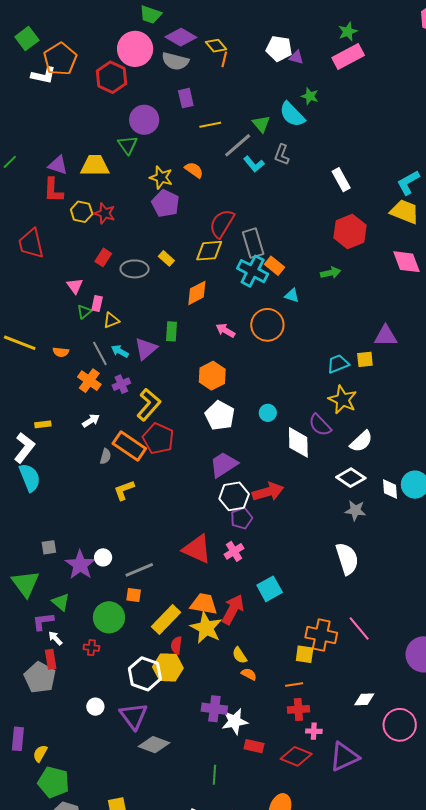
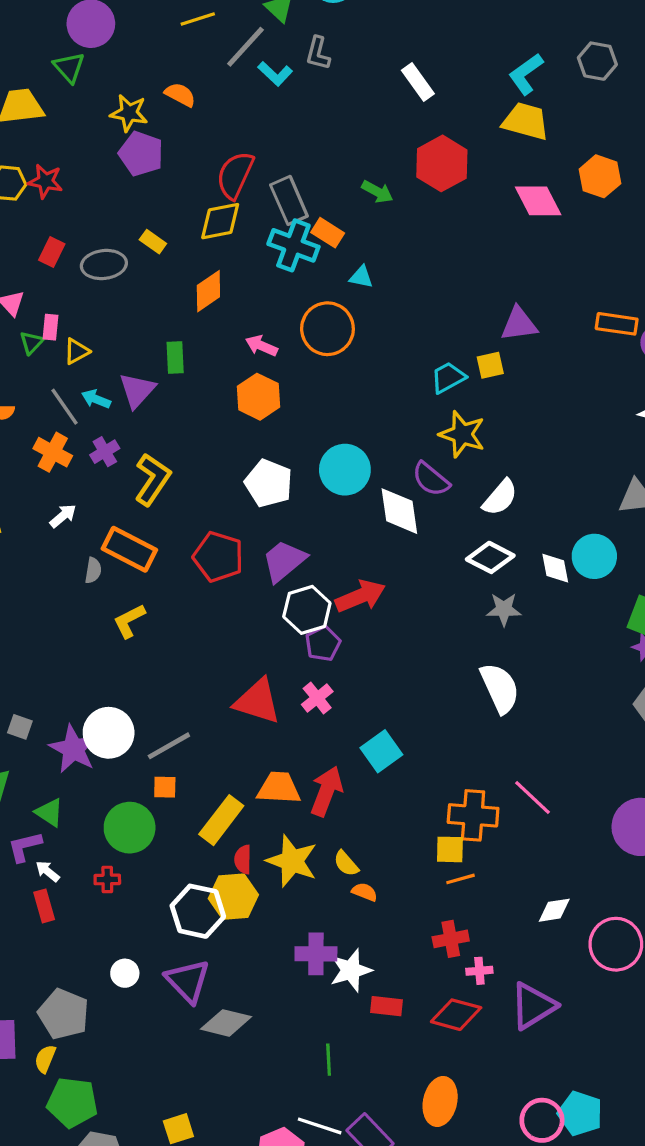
green arrow: (331, 273) -> (377, 192), moved, turned 48
orange hexagon: (212, 376) -> (259, 397), moved
cyan circle: (268, 413) -> (345, 470), size x1.8
red pentagon: (158, 439) -> (218, 557), moved
gray square: (49, 547) -> (20, 727), turned 35
white circle: (103, 557) -> (109, 733), size x1.8
yellow star: (206, 628) -> (292, 861), moved
gray pentagon: (40, 677) -> (64, 1014), moved
orange line: (294, 684) -> (460, 879), moved

